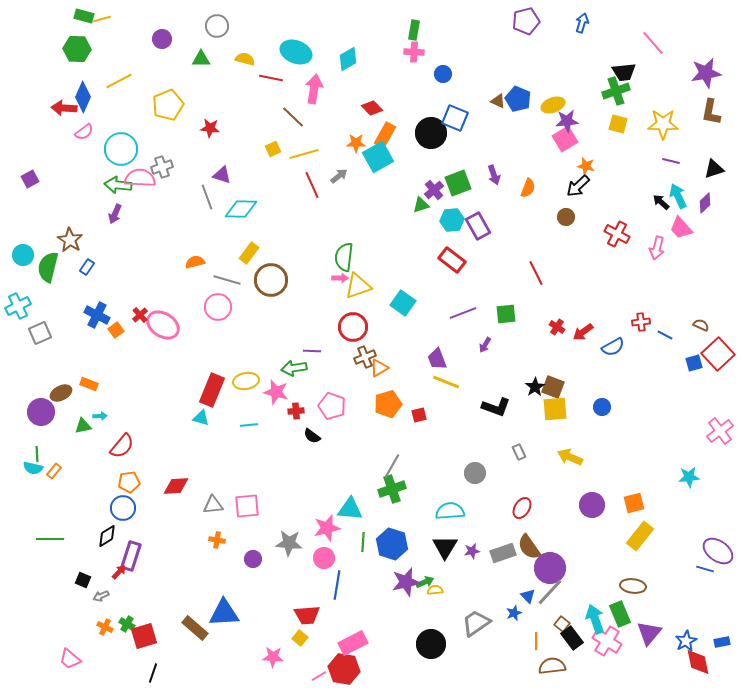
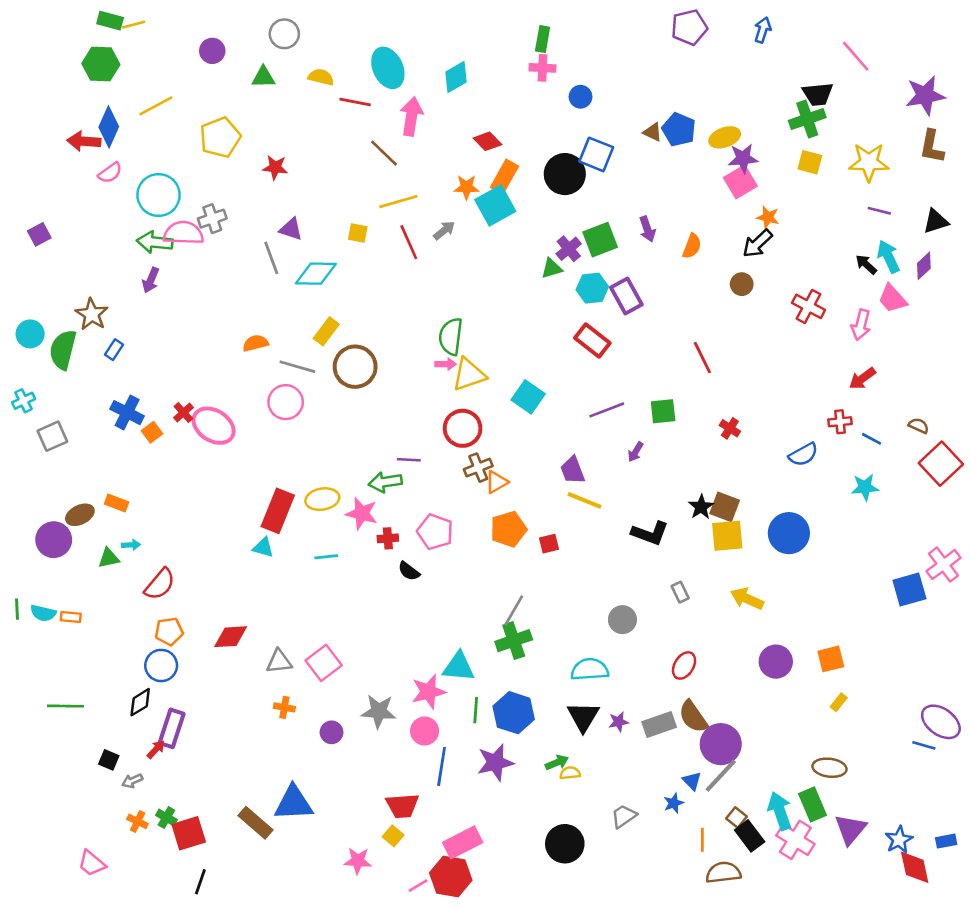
cyan ellipse: (296, 52) -> (388, 68), turned 44
yellow square: (273, 149) -> (358, 233), moved, turned 35
cyan cross: (18, 306) -> (24, 401), size x0.7
red arrow: (583, 332) -> (862, 378), moved
blue square: (694, 363) -> (909, 589), moved, size x1.5
blue circle: (602, 407) -> (789, 533), size x1.8
green line: (37, 454) -> (17, 609), moved
orange rectangle: (54, 471) -> (71, 617), turned 56
cyan star: (689, 477) -> (865, 487), moved
pink square: (247, 506) -> (324, 663), turned -32
yellow rectangle: (640, 536) -> (839, 702), size x0.5
purple star: (406, 582) -> (495, 762), moved
gray trapezoid: (476, 623) -> (624, 816), size x0.7

